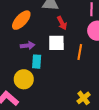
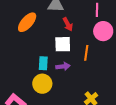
purple arrow: (28, 46) -> (63, 66), moved
yellow circle: (24, 79) -> (42, 84), moved

